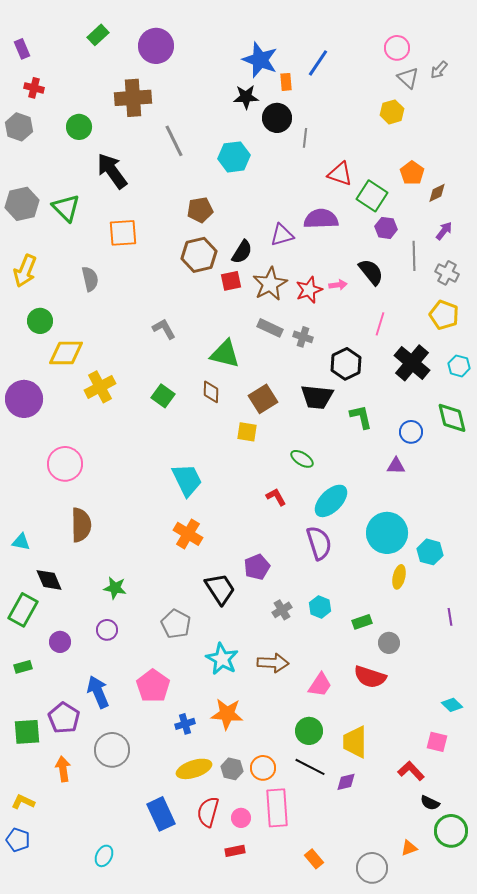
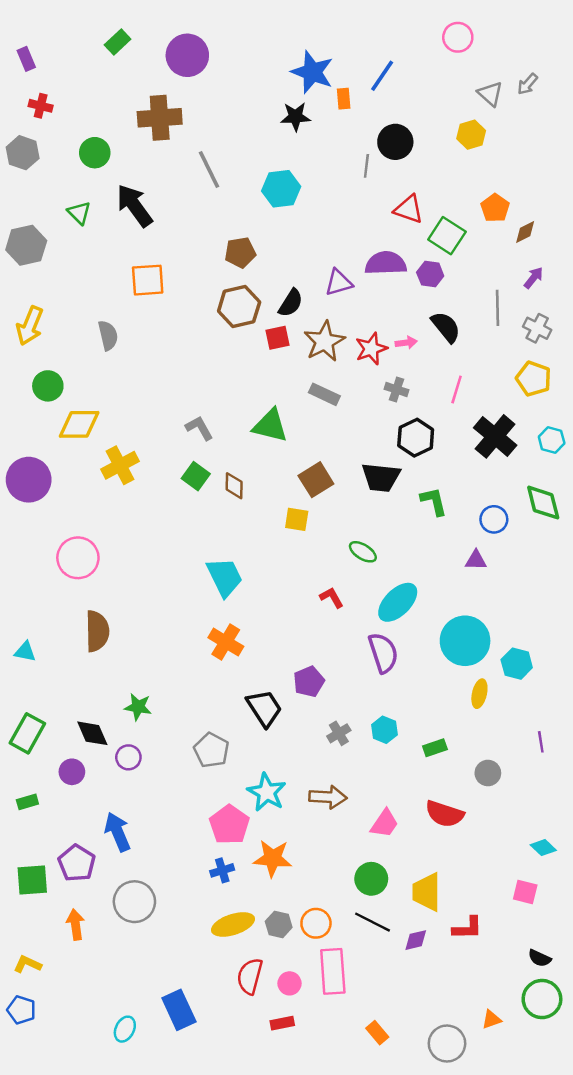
pink circle: (397, 48) -> (458, 37), moved
black circle: (277, 118) -> (395, 142), moved
green triangle: (66, 208) -> (79, 213), moved, size x0.7
purple hexagon: (386, 228) -> (430, 274), moved
gray L-shape: (164, 329) -> (199, 428), moved
gray cross: (303, 337) -> (397, 390), moved
brown diamond: (211, 392) -> (234, 486), moved
black diamond: (49, 580) -> (92, 733), moved
gray circle: (389, 643) -> (488, 773), moved
pink pentagon: (153, 686) -> (229, 825), moved
red L-shape: (411, 771) -> (467, 928), moved, turned 132
black semicircle: (430, 803) -> (540, 958), moved
blue rectangle: (161, 814) -> (179, 1010), moved

